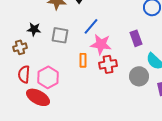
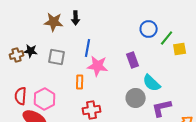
blue line: (91, 26) -> (88, 48), turned -30
brown cross: (20, 47) -> (17, 55), moved
red cross: (108, 64) -> (92, 110), moved

